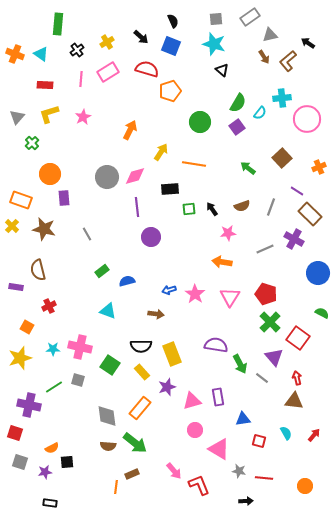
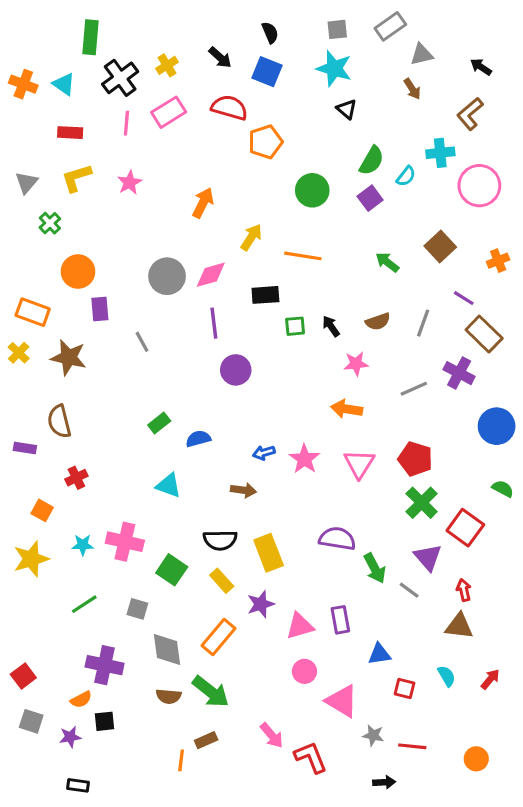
black cross: (77, 50) -> (120, 78), size x1.6
brown L-shape: (288, 61) -> (470, 114), moved
gray line: (87, 234) -> (142, 342), moved
gray square: (78, 380) -> (137, 609), moved
purple cross: (29, 405) -> (105, 665), moved
red square: (15, 433) -> (23, 676), turned 35

